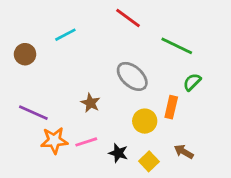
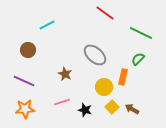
red line: (128, 18) -> (105, 13), moved
green line: (177, 46) -> (141, 33), moved
brown circle: (25, 54) -> (28, 50), moved
orange star: (54, 141) -> (25, 109), moved
yellow square: (149, 161) -> (112, 107), moved

